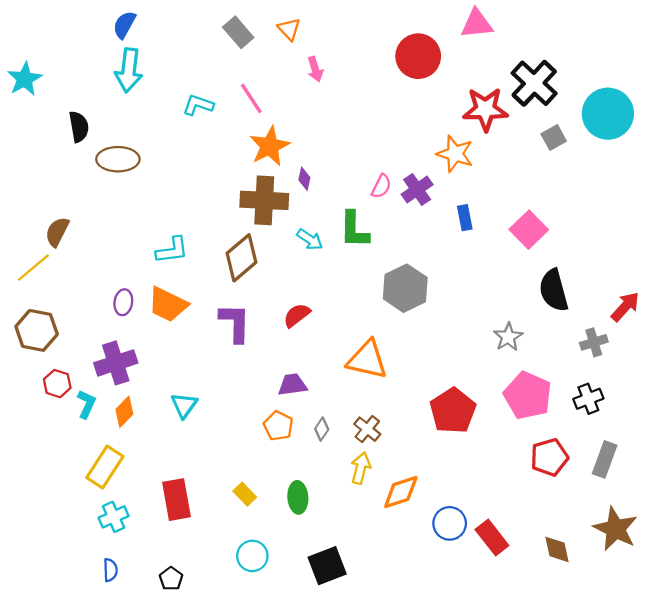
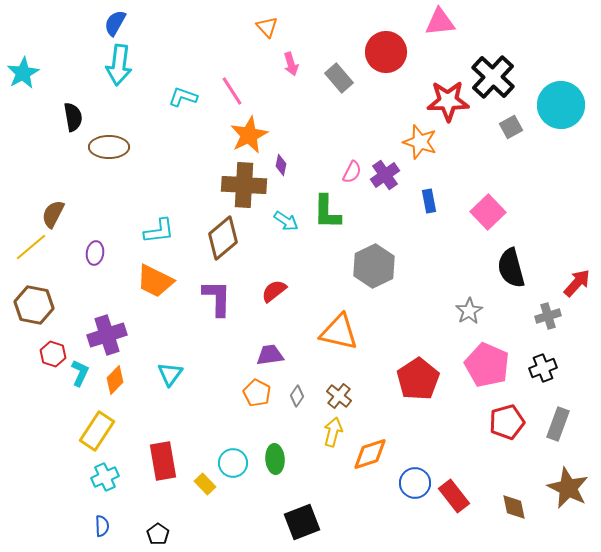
gray rectangle: (238, 32) -> (339, 78), moved
purple ellipse: (123, 302) -> (95, 253), moved
yellow rectangle: (245, 494) -> (205, 484), moved
cyan circle: (252, 556) -> (233, 463), moved

